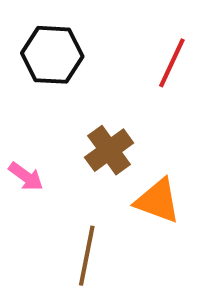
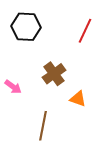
orange triangle: (158, 201) -> (78, 99), size x0.7

